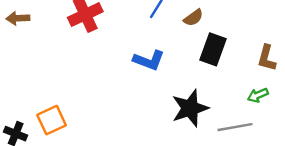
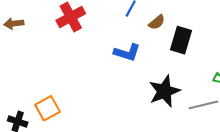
brown semicircle: (193, 18) -> (157, 22), moved

